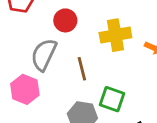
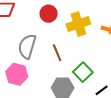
red circle: (65, 20) -> (49, 14), moved
green square: (112, 99) -> (83, 72), turned 36

